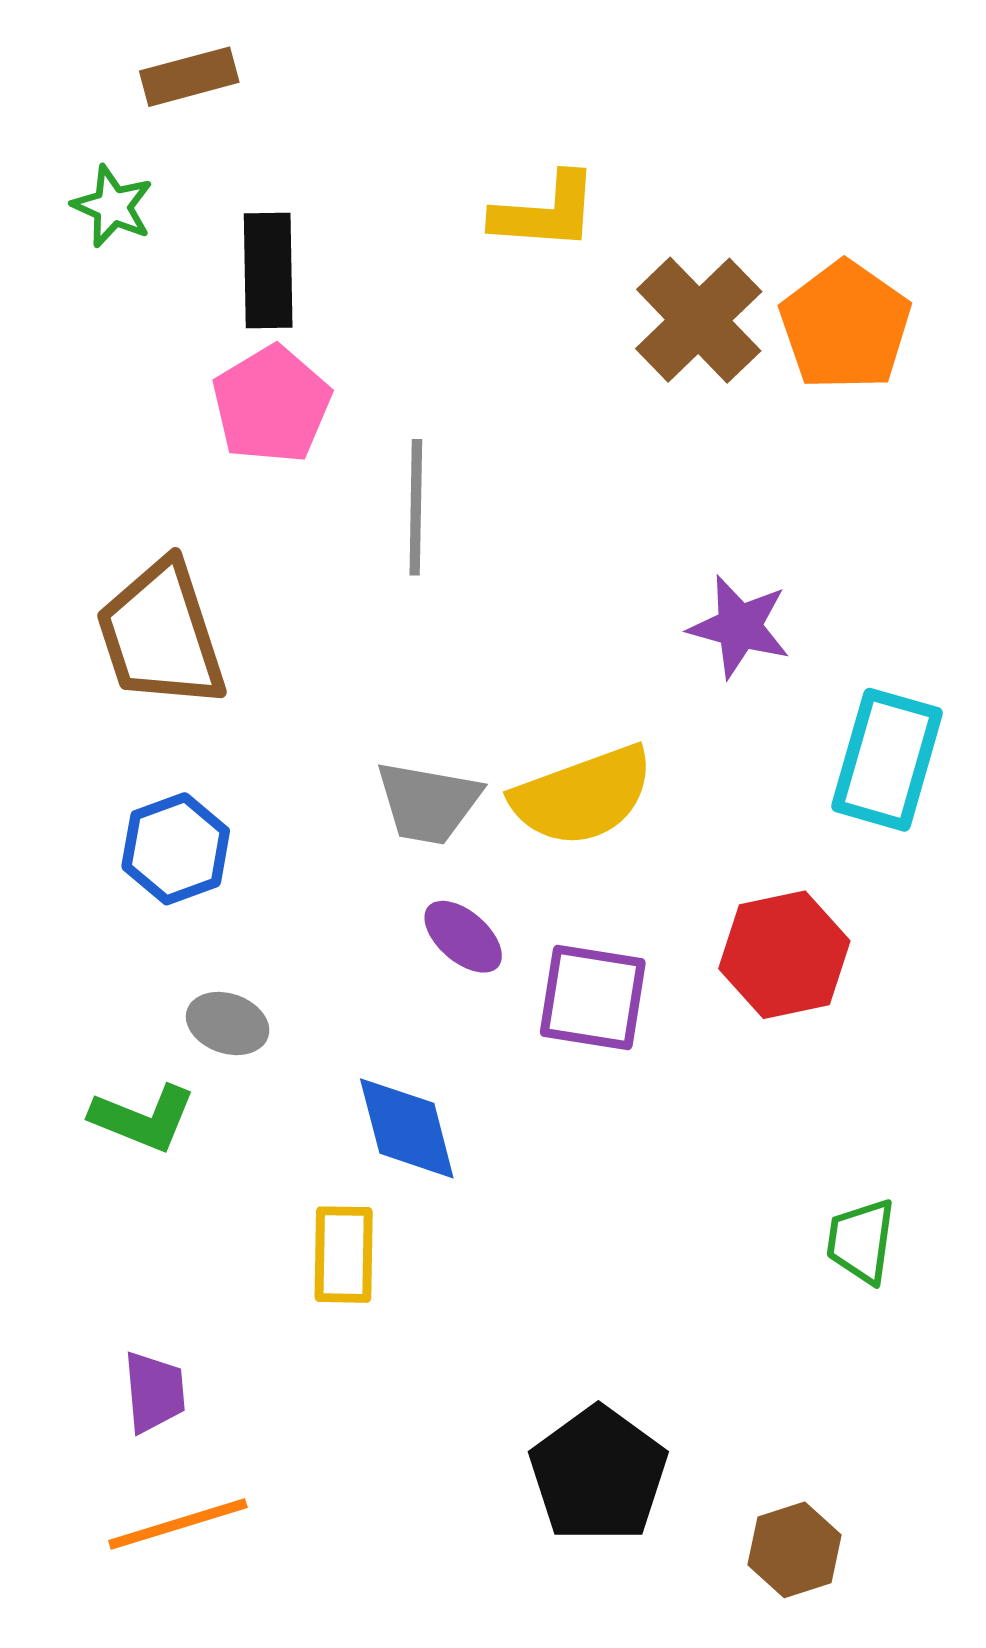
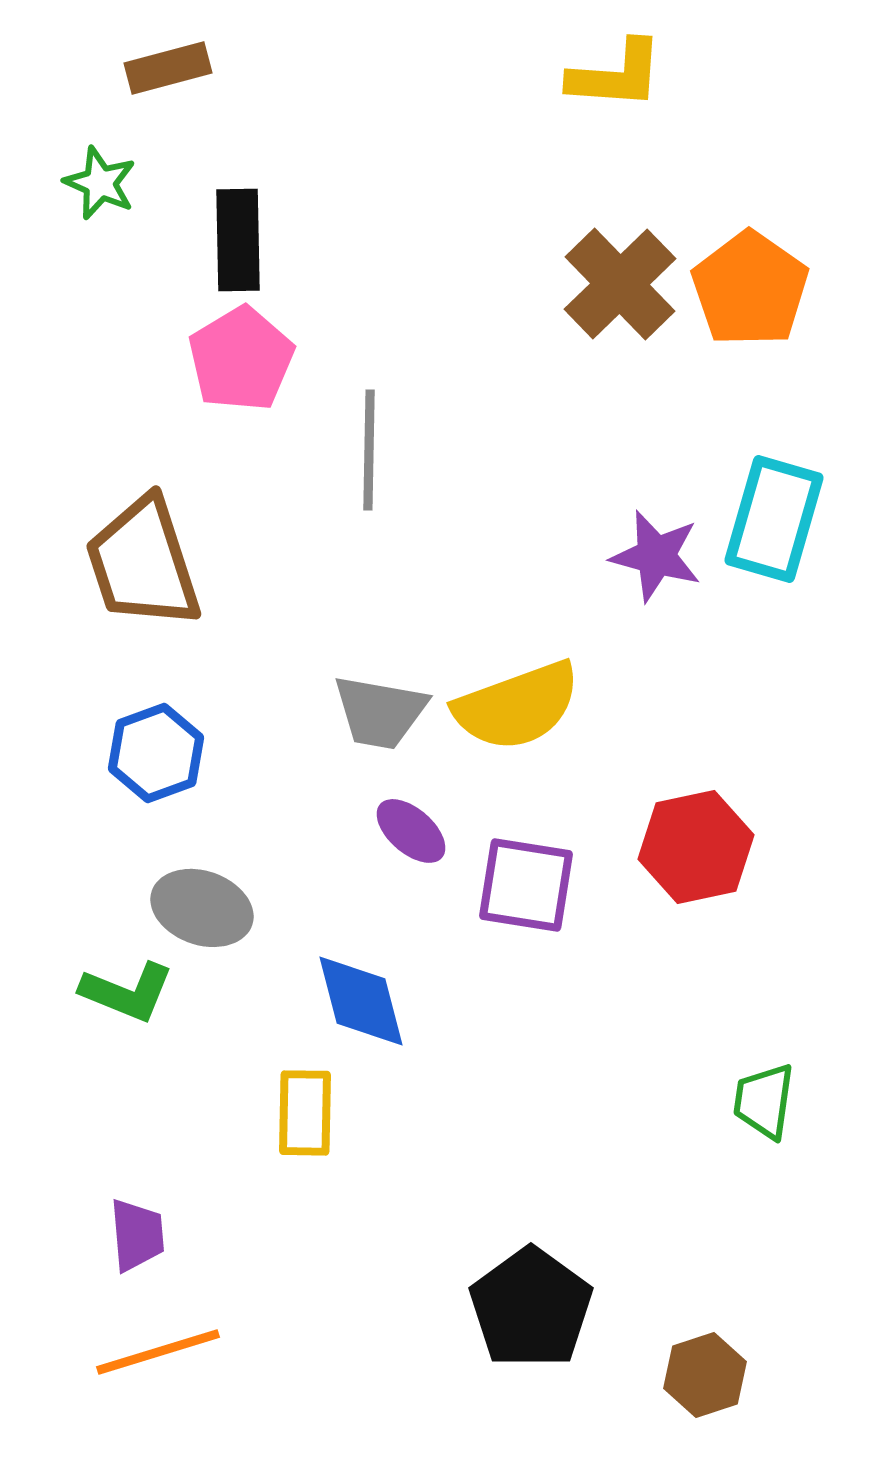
yellow L-shape: (545, 212) -> (616, 75), moved
cyan rectangle: (887, 760) -> (774, 519), moved
gray ellipse: (228, 1024) -> (202, 908), size x1.4

